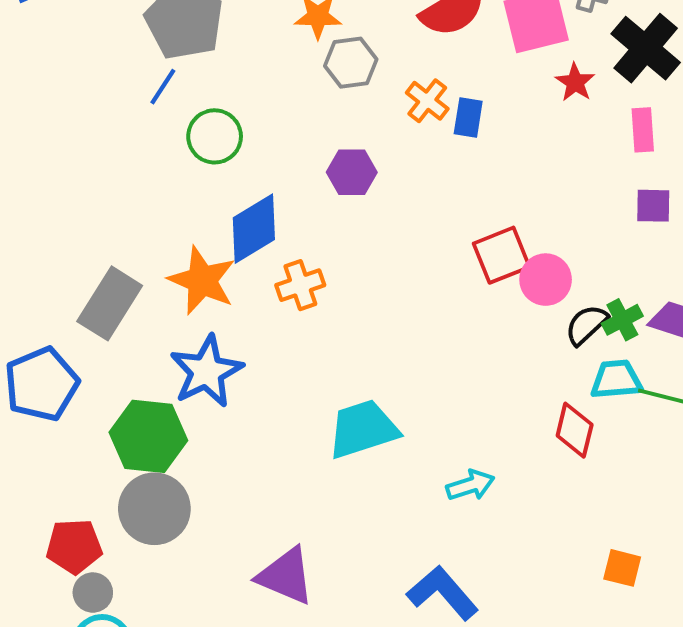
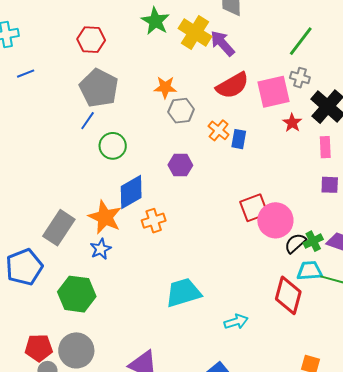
pink circle: (546, 280) -> (275, 220), size x1.4
blue star: (207, 371) -> (101, 249), moved, size x0.6
red diamond: (575, 430) -> (288, 295), size x1.4
gray circle: (154, 509) -> (76, 350), moved

